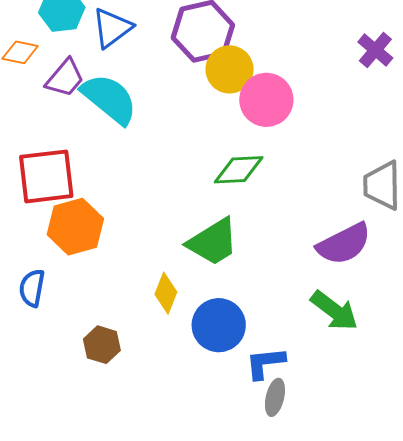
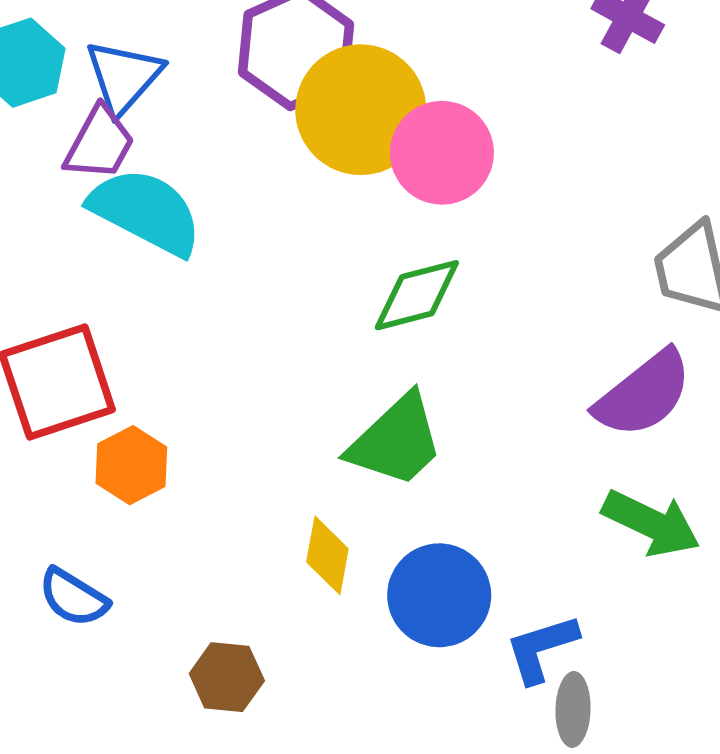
yellow circle: (230, 69) -> (361, 110), size x1.4
purple trapezoid: (65, 78) -> (99, 143), moved
orange hexagon: (75, 227) -> (131, 465), size x0.7
blue semicircle: (32, 288) -> (73, 597), turned -57

